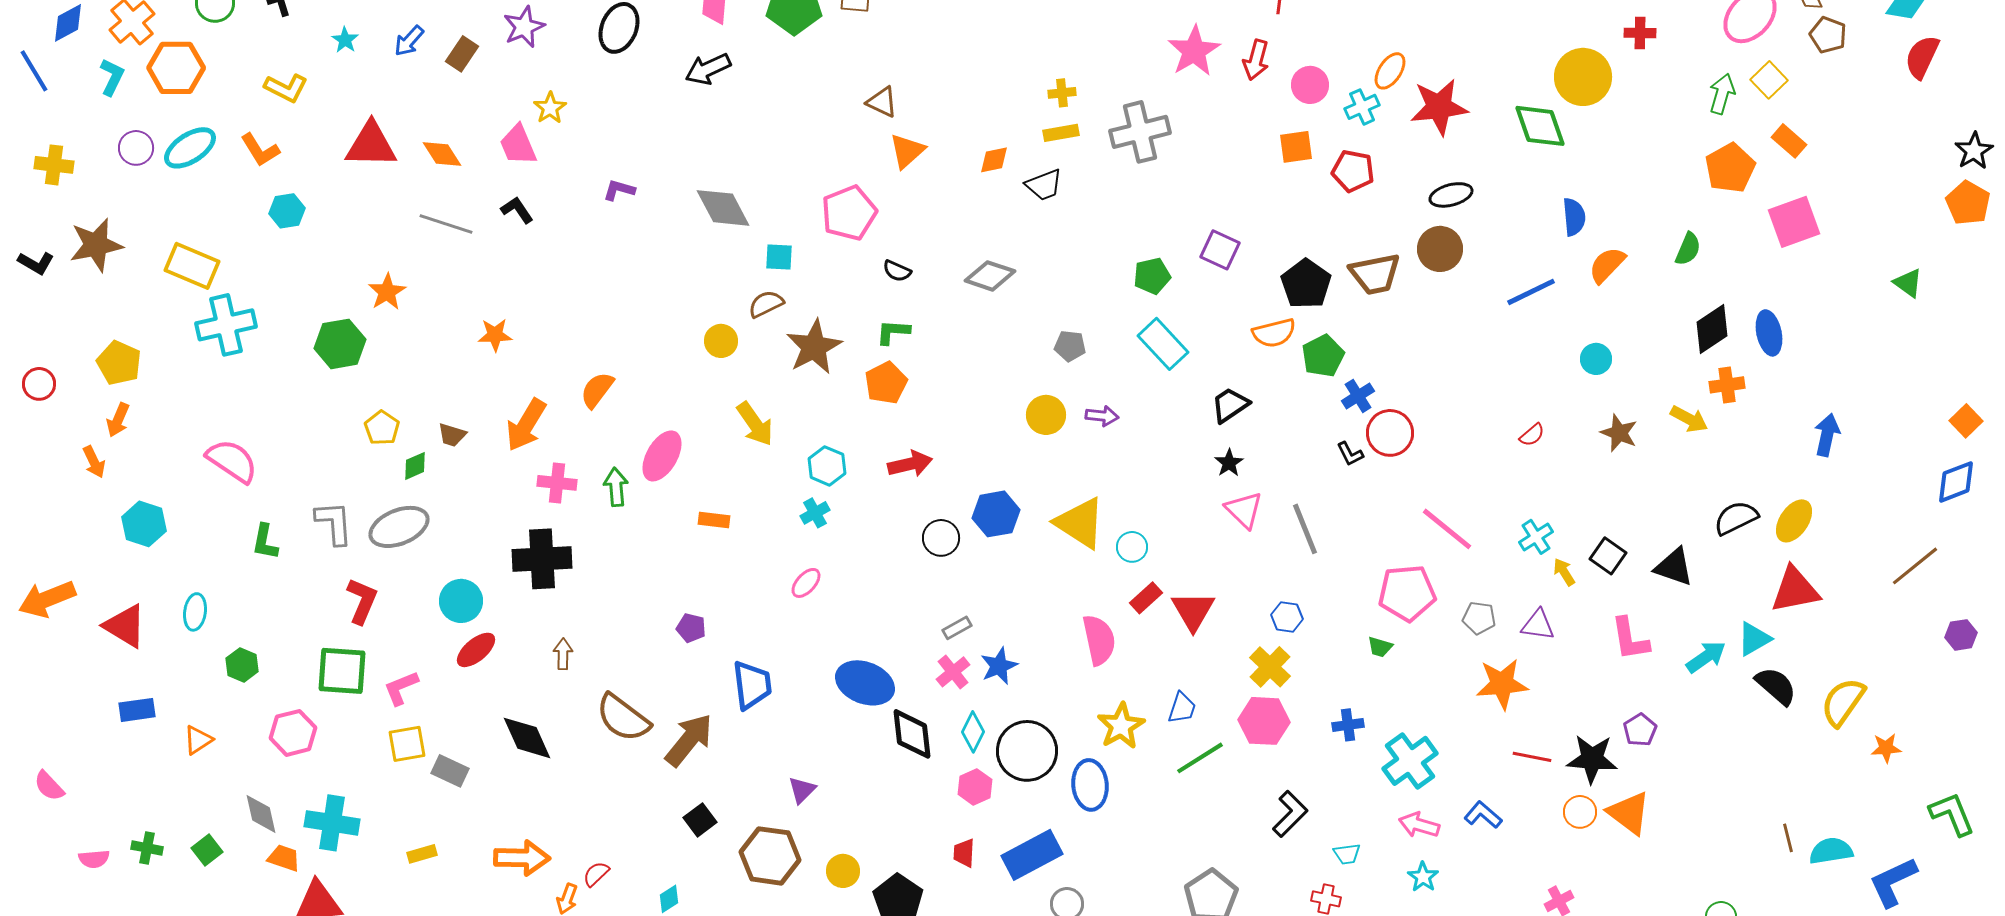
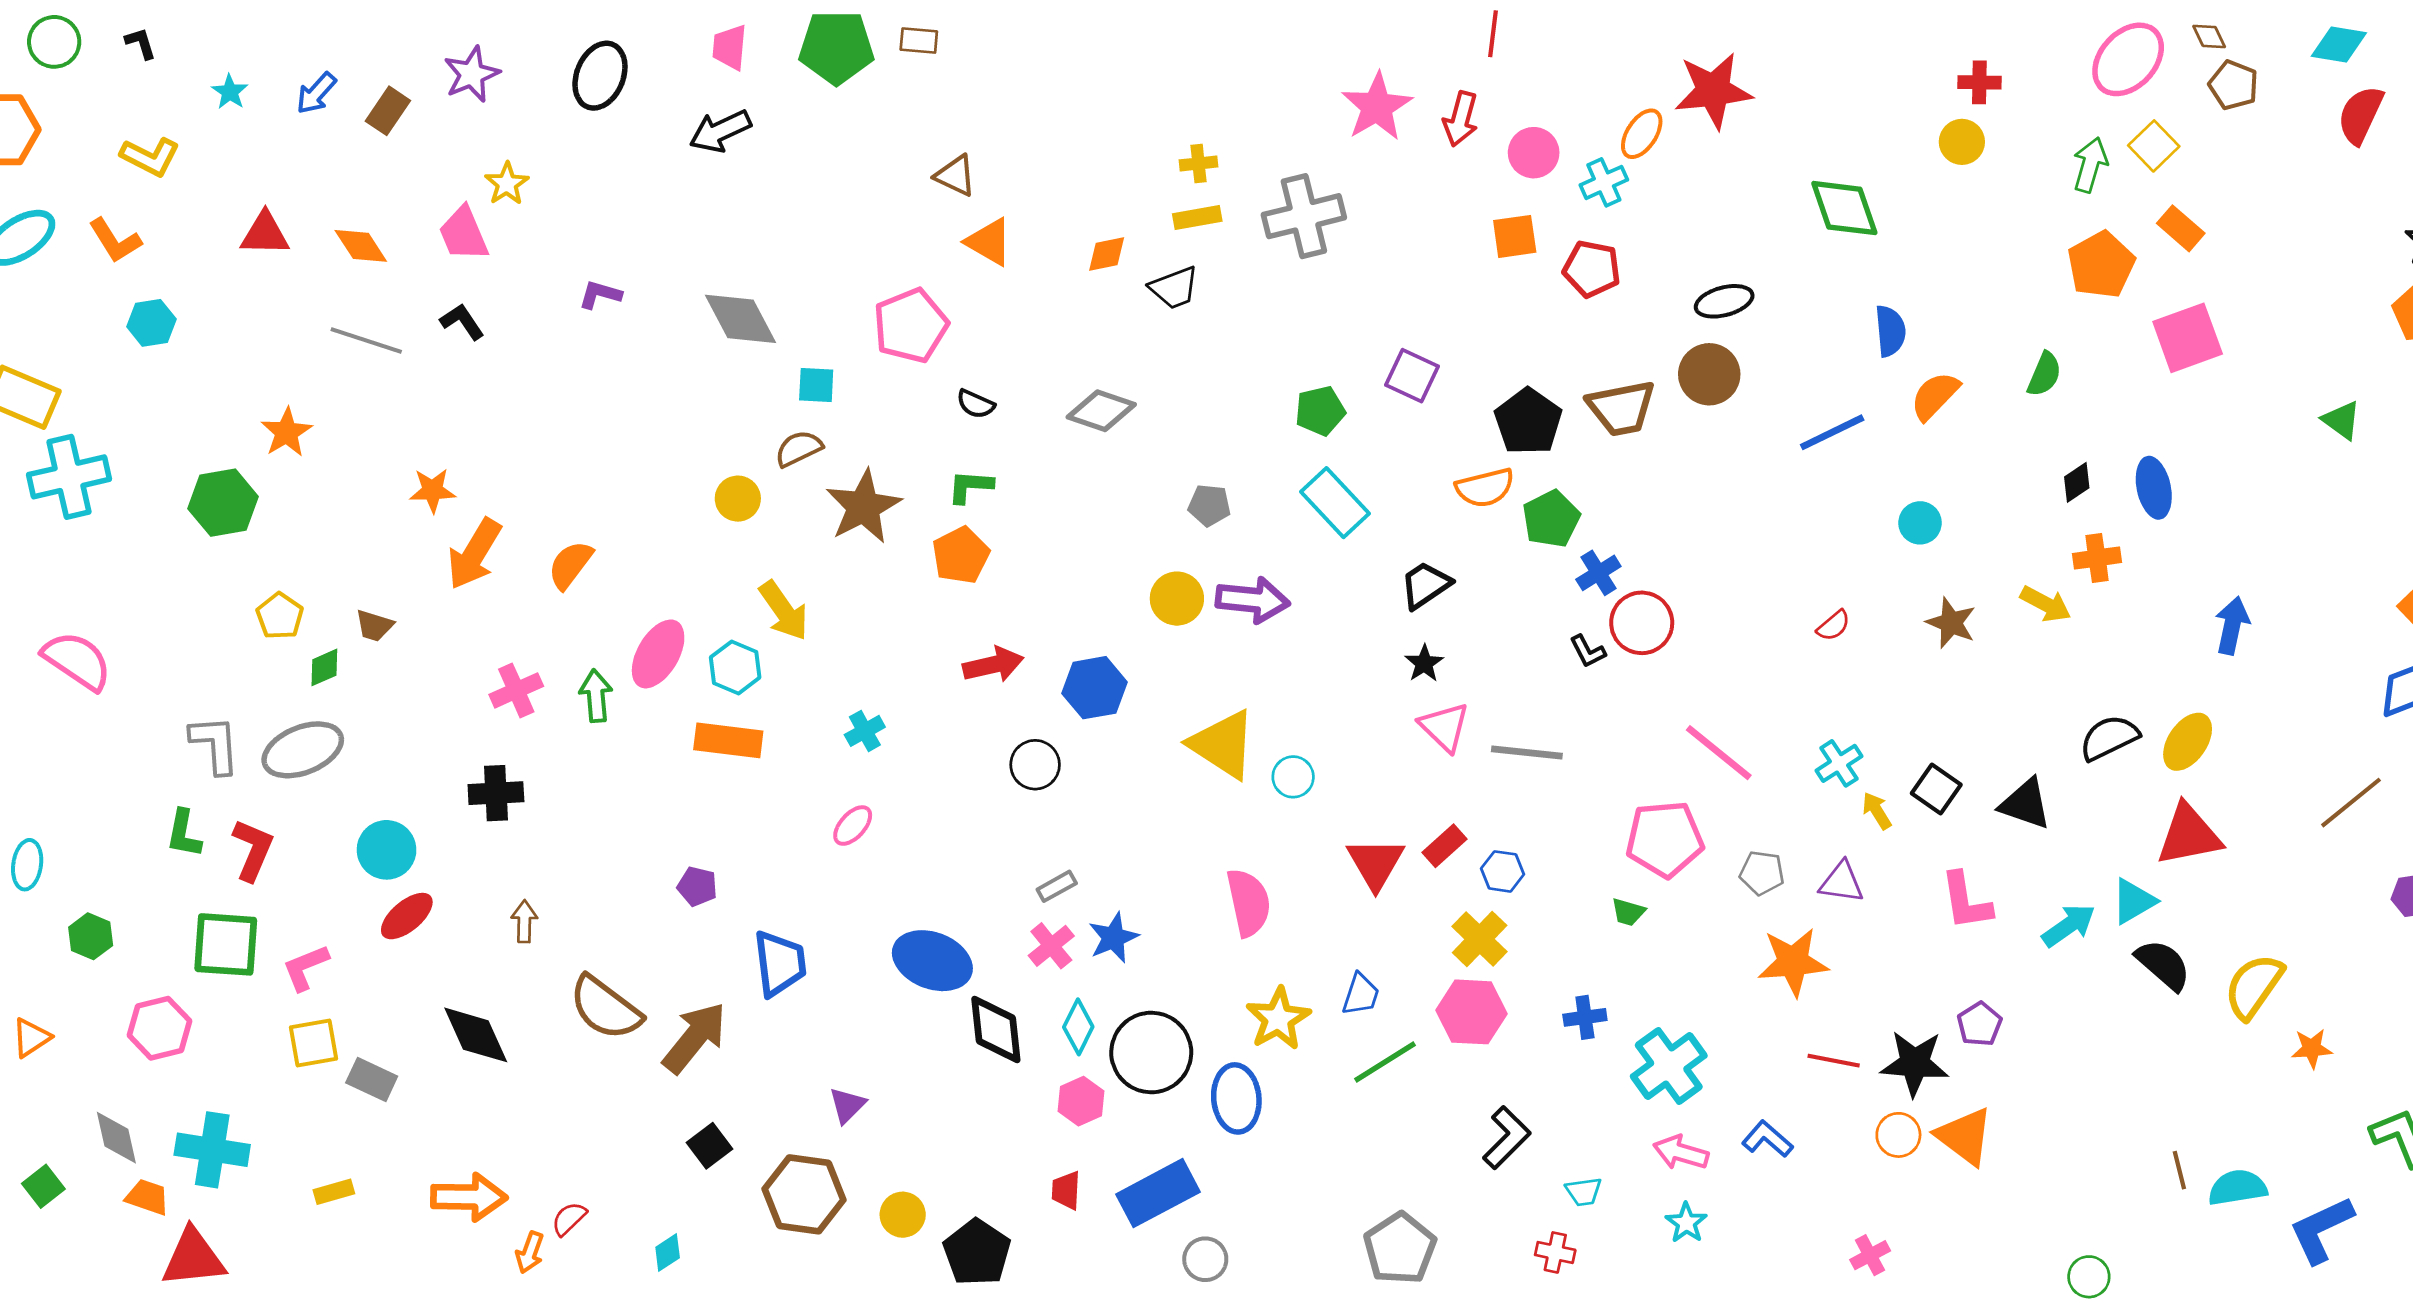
yellow circle: (1583, 77) -> (1962, 142), moved, size x0.6
red star: (1439, 107) -> (1713, 91), moved
red triangle: (371, 145) -> (265, 234), size x0.7
orange triangle: (907, 151) -> (989, 242), turned -48
black diamond: (1712, 329) -> (2077, 482), size x0.6
purple arrow: (1102, 416) -> (1253, 600), size x1.6
orange arrow: (526, 425) -> (474, 554), moved
cyan hexagon: (827, 466) -> (735, 667), moved
pink cross: (557, 483) -> (516, 690), turned -30
blue hexagon: (996, 514) -> (1094, 688), moved
orange rectangle: (714, 520) -> (728, 740), size x1.6
gray line: (1305, 529) -> (1527, 753), turned -62
green L-shape: (265, 542) -> (184, 834), moved
black cross: (542, 559) -> (496, 793), size x0.7
red rectangle: (1146, 598) -> (1444, 846), moved

